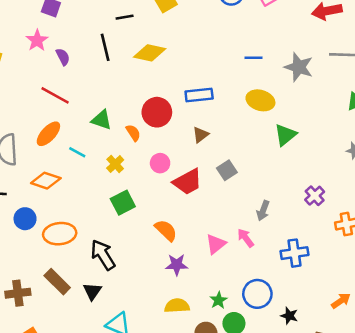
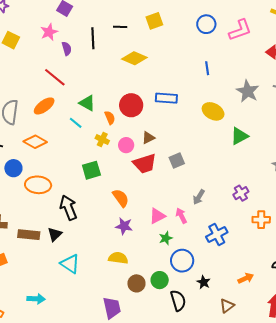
black line: (105, 47) -> (93, 38), moved
blue line: (253, 58) -> (207, 68), moved, turned 72
brown triangle: (200, 135) -> (148, 138), moved
green triangle: (285, 135) -> (239, 136), moved
cyan line: (77, 152) -> (76, 123), moved
yellow cross: (115, 164) -> (102, 139), moved, turned -32
blue cross: (294, 253) -> (217, 235), turned -30
brown rectangle: (57, 282) -> (29, 235), moved, turned -50
green star: (219, 300) -> (166, 238), moved

